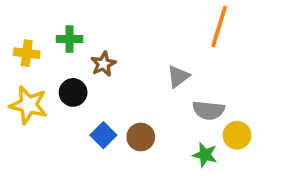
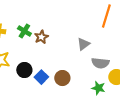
green cross: (69, 39) -> (24, 31), moved, turned 32
black circle: (73, 92) -> (24, 70), moved

